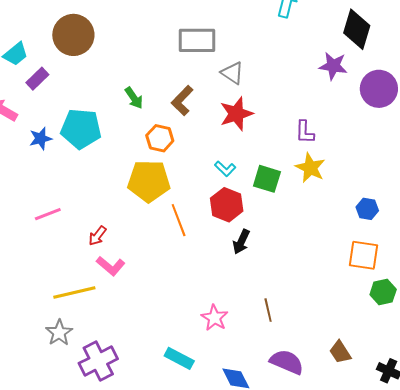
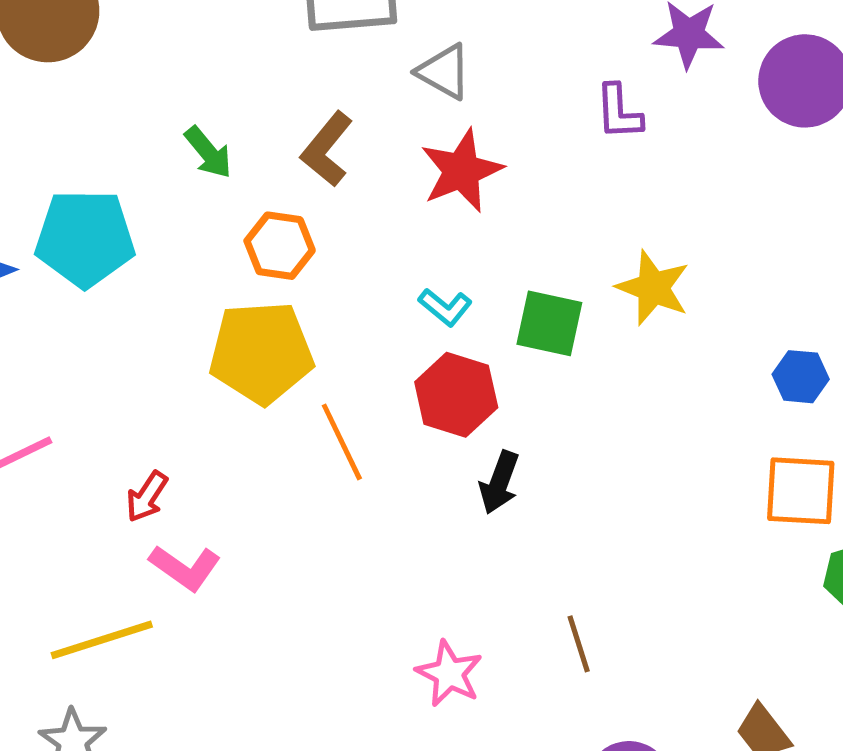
purple L-shape: (305, 132) -> (619, 112), moved

